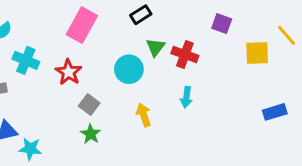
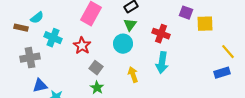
yellow line: (287, 35) -> (228, 52), moved
green triangle: (155, 47) -> (130, 25), moved
yellow square: (257, 53) -> (205, 24), moved
cyan arrow: (186, 97) -> (162, 63), size x1.5

